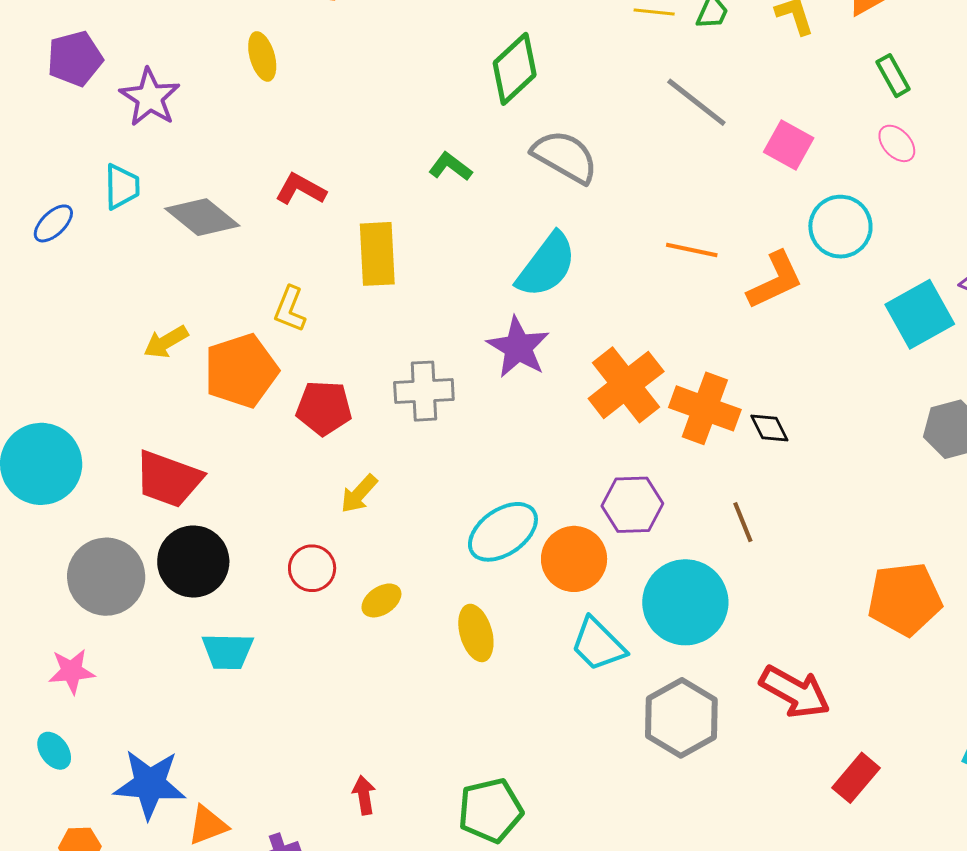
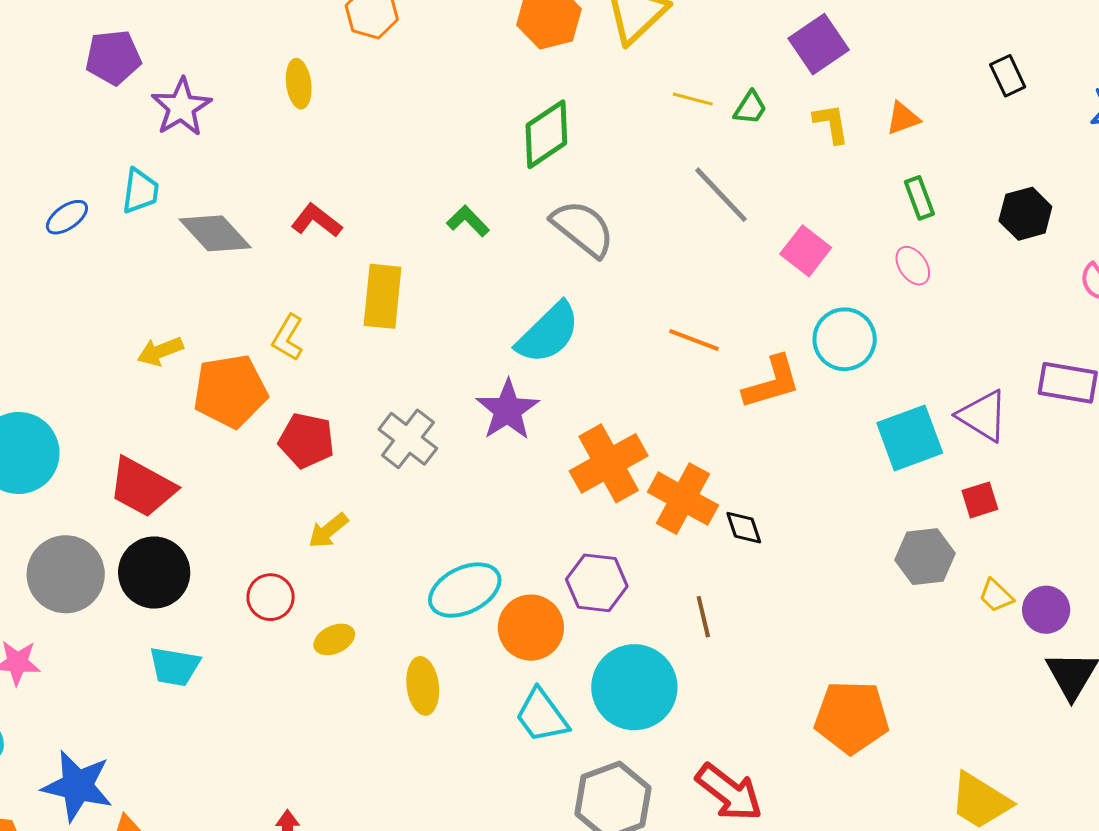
gray cross: (424, 391) -> (408, 439), turned 32

